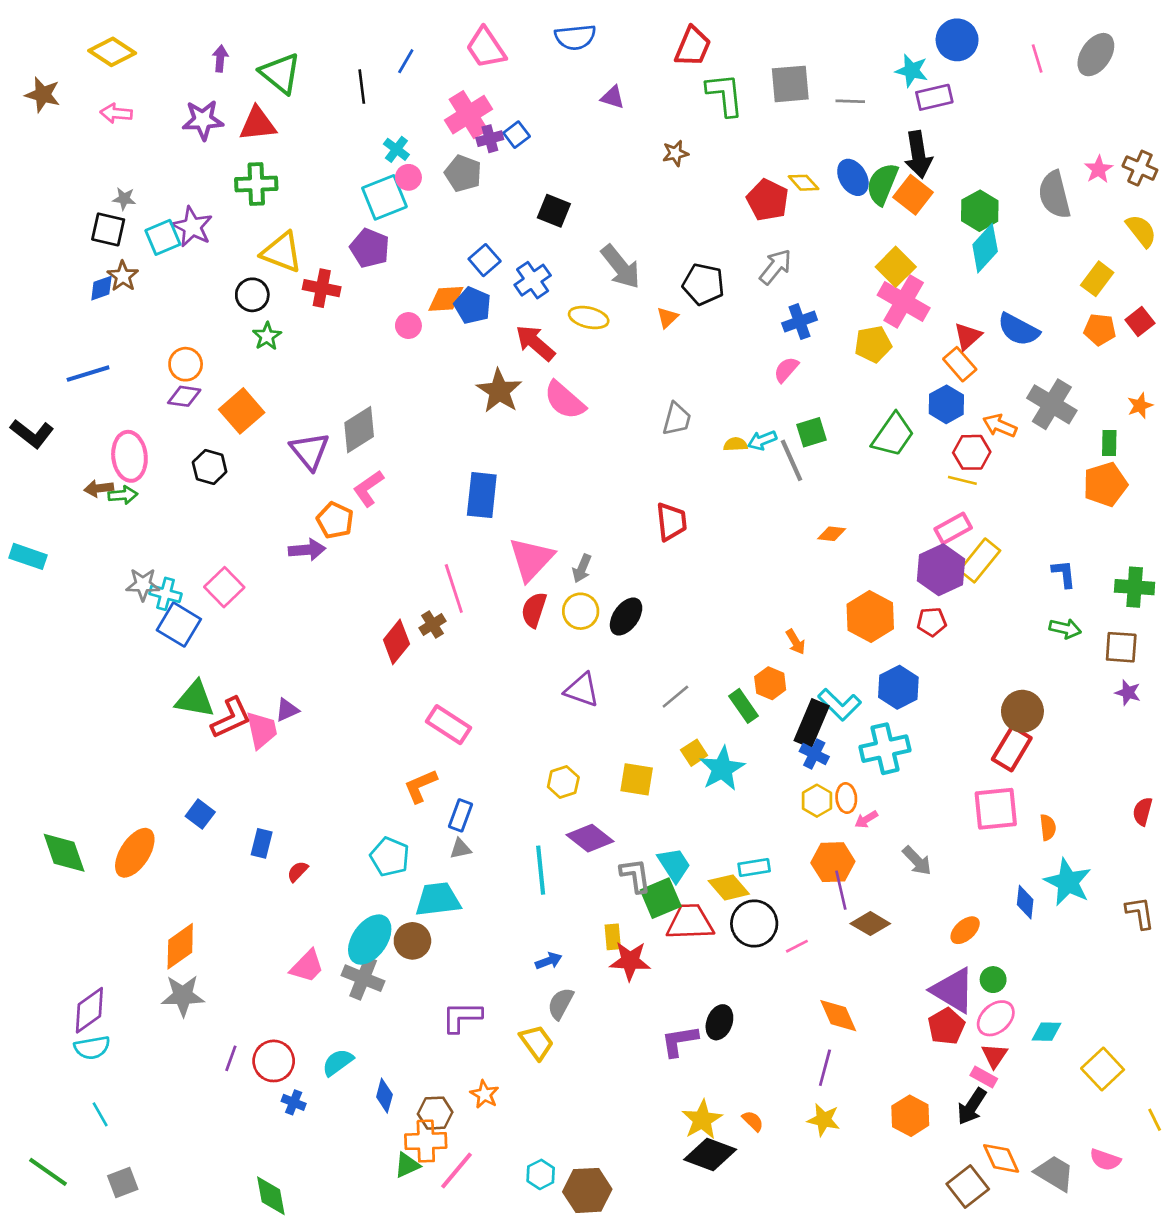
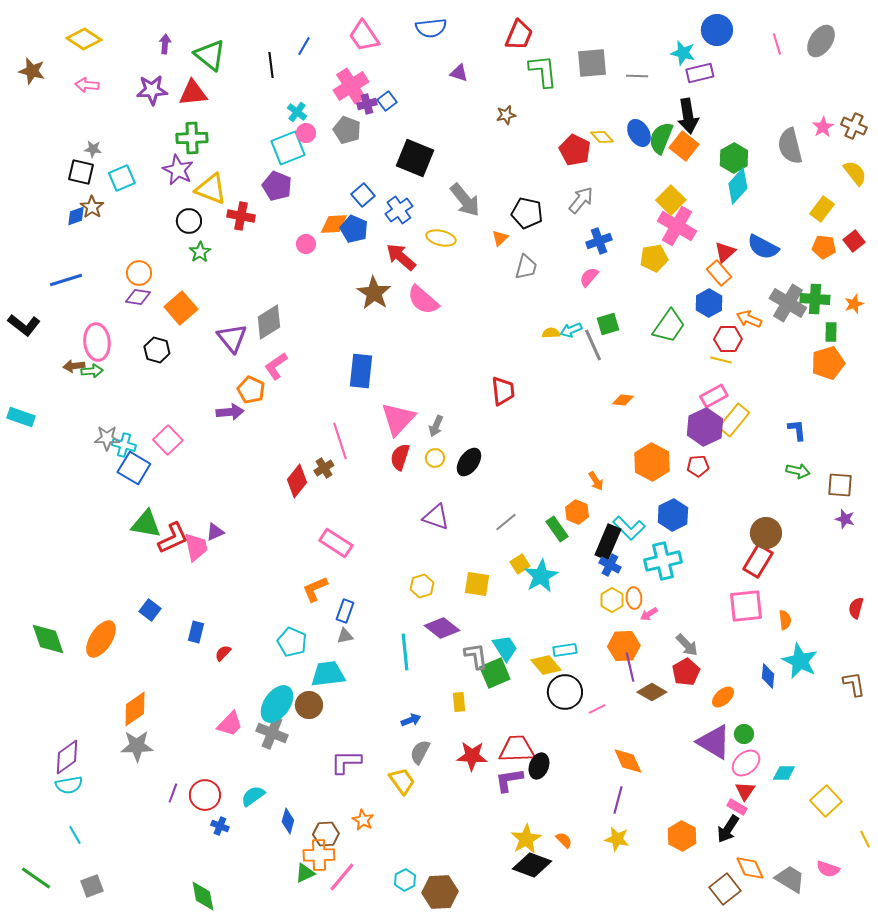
black square: (554, 211) -> (415, 158), size x1.5
purple star: (192, 227) -> (178, 170), moved
gray trapezoid: (677, 419) -> (526, 267), moved
green cross: (1135, 587) -> (815, 299), moved
yellow circle: (581, 611) -> (435, 458), size x0.7
red trapezoid: (690, 922) -> (517, 749), moved
red star: (630, 961) -> (472, 756), moved
red pentagon: (946, 1026) -> (686, 672), moved

